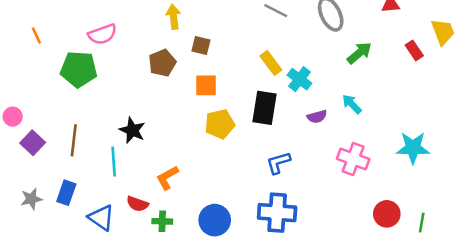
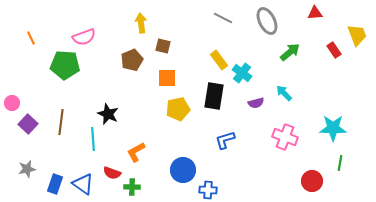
blue rectangle: (66, 193) -> (55, 184), moved
blue cross: (277, 213) -> (208, 190), moved, size x0.6
blue circle: (215, 220) -> (183, 170), moved
green line: (422, 223) -> (340, 163), moved

